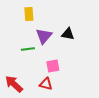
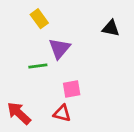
yellow rectangle: (29, 14) -> (39, 19), turned -32
black triangle: (68, 34) -> (111, 28), moved

